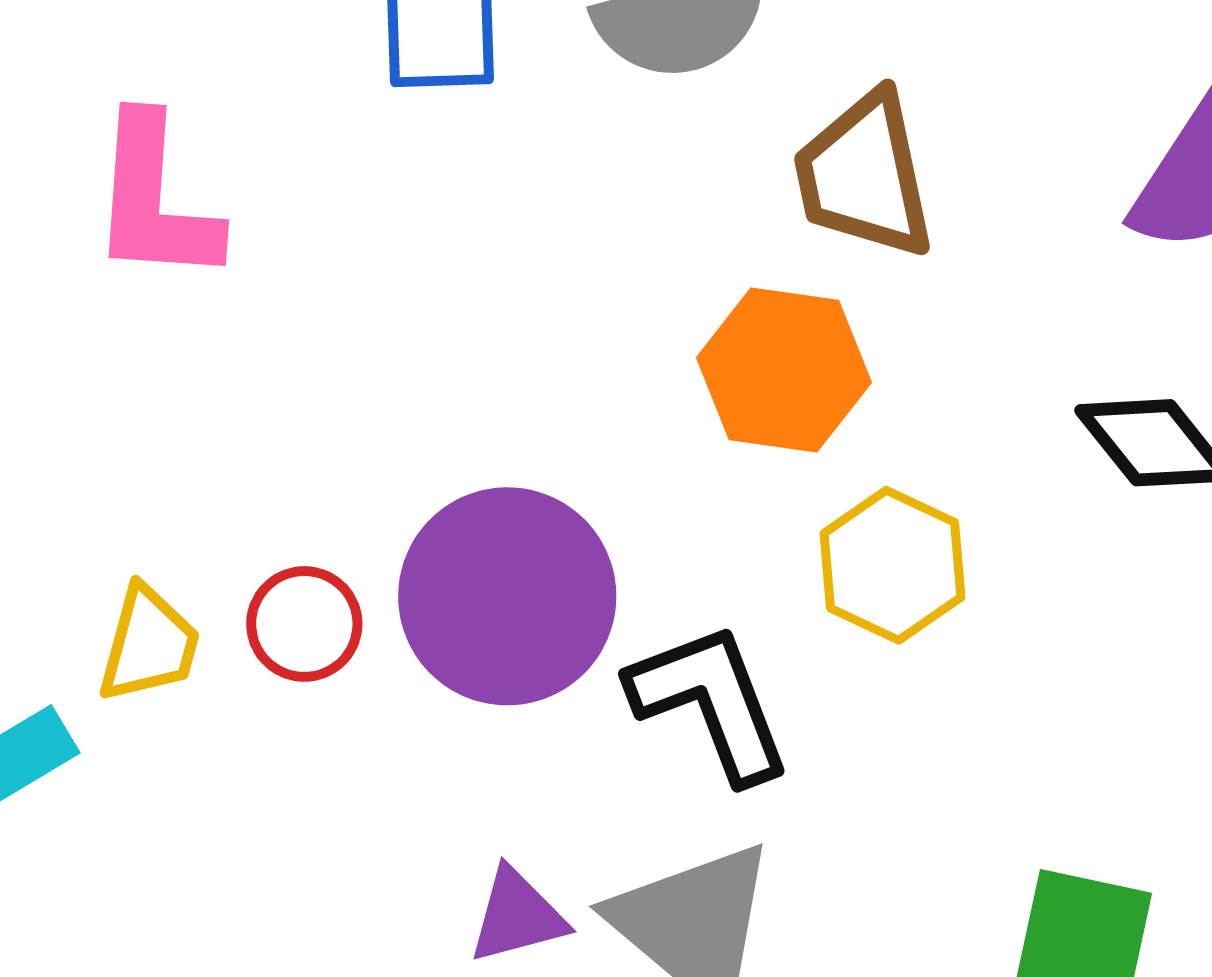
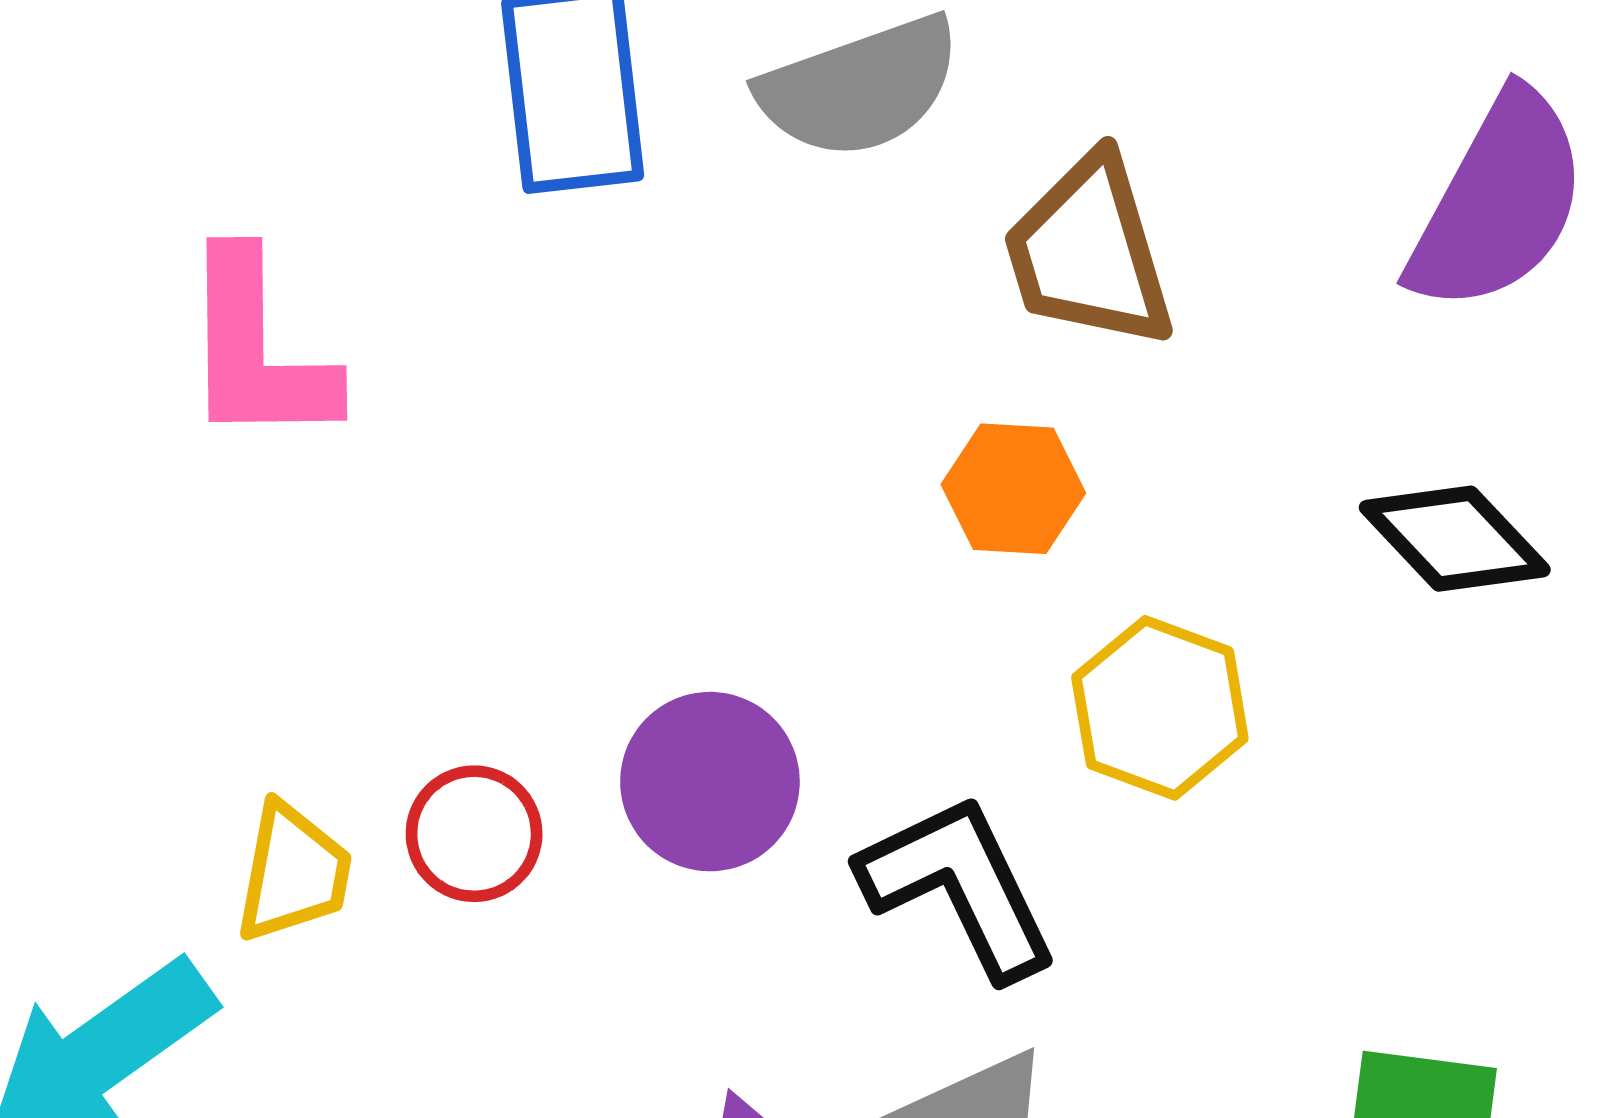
orange hexagon: (784, 370) -> (1013, 489), size x0.7
purple circle: (507, 596) -> (710, 782), size x0.7

